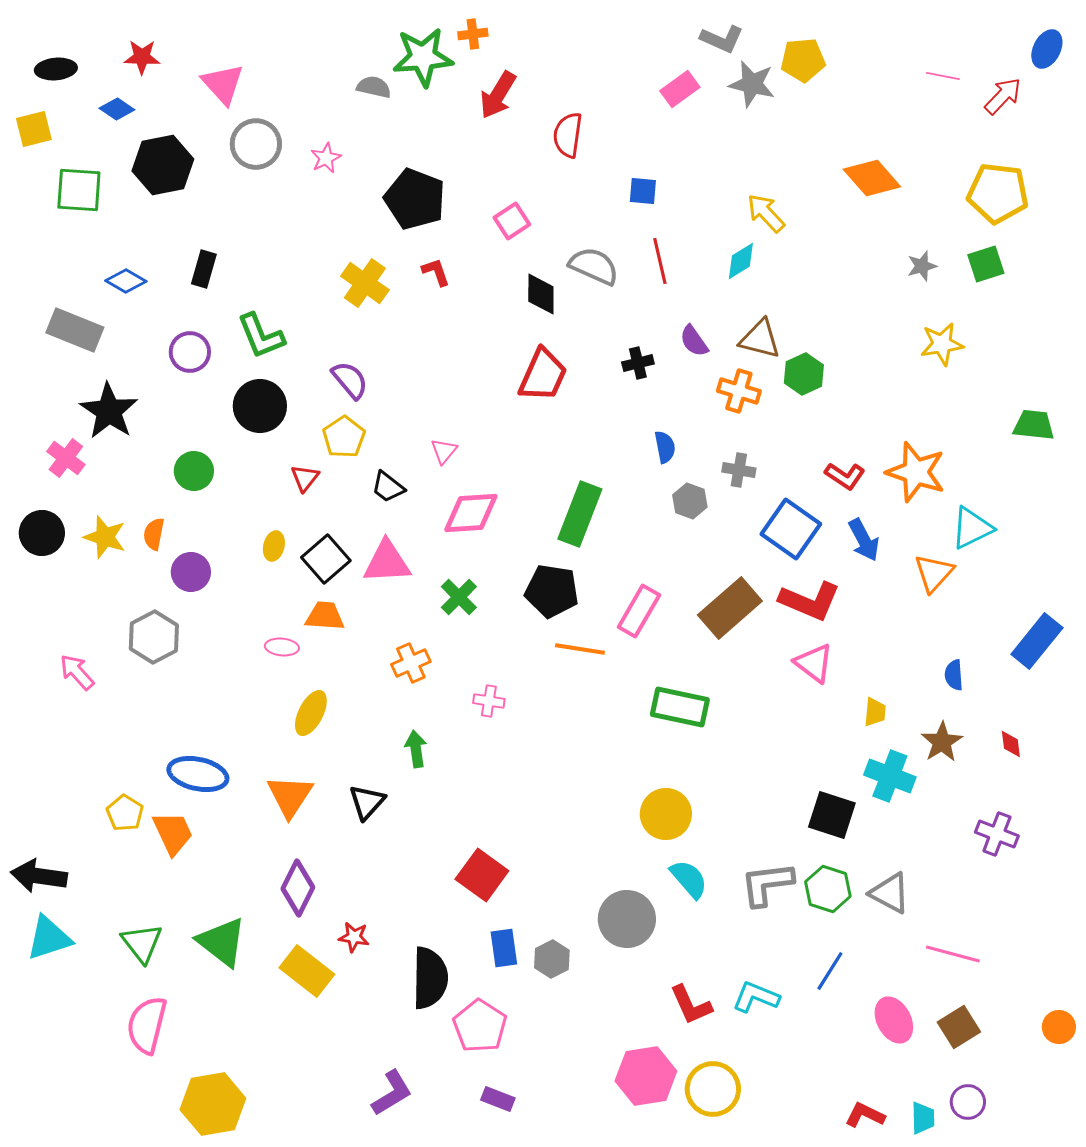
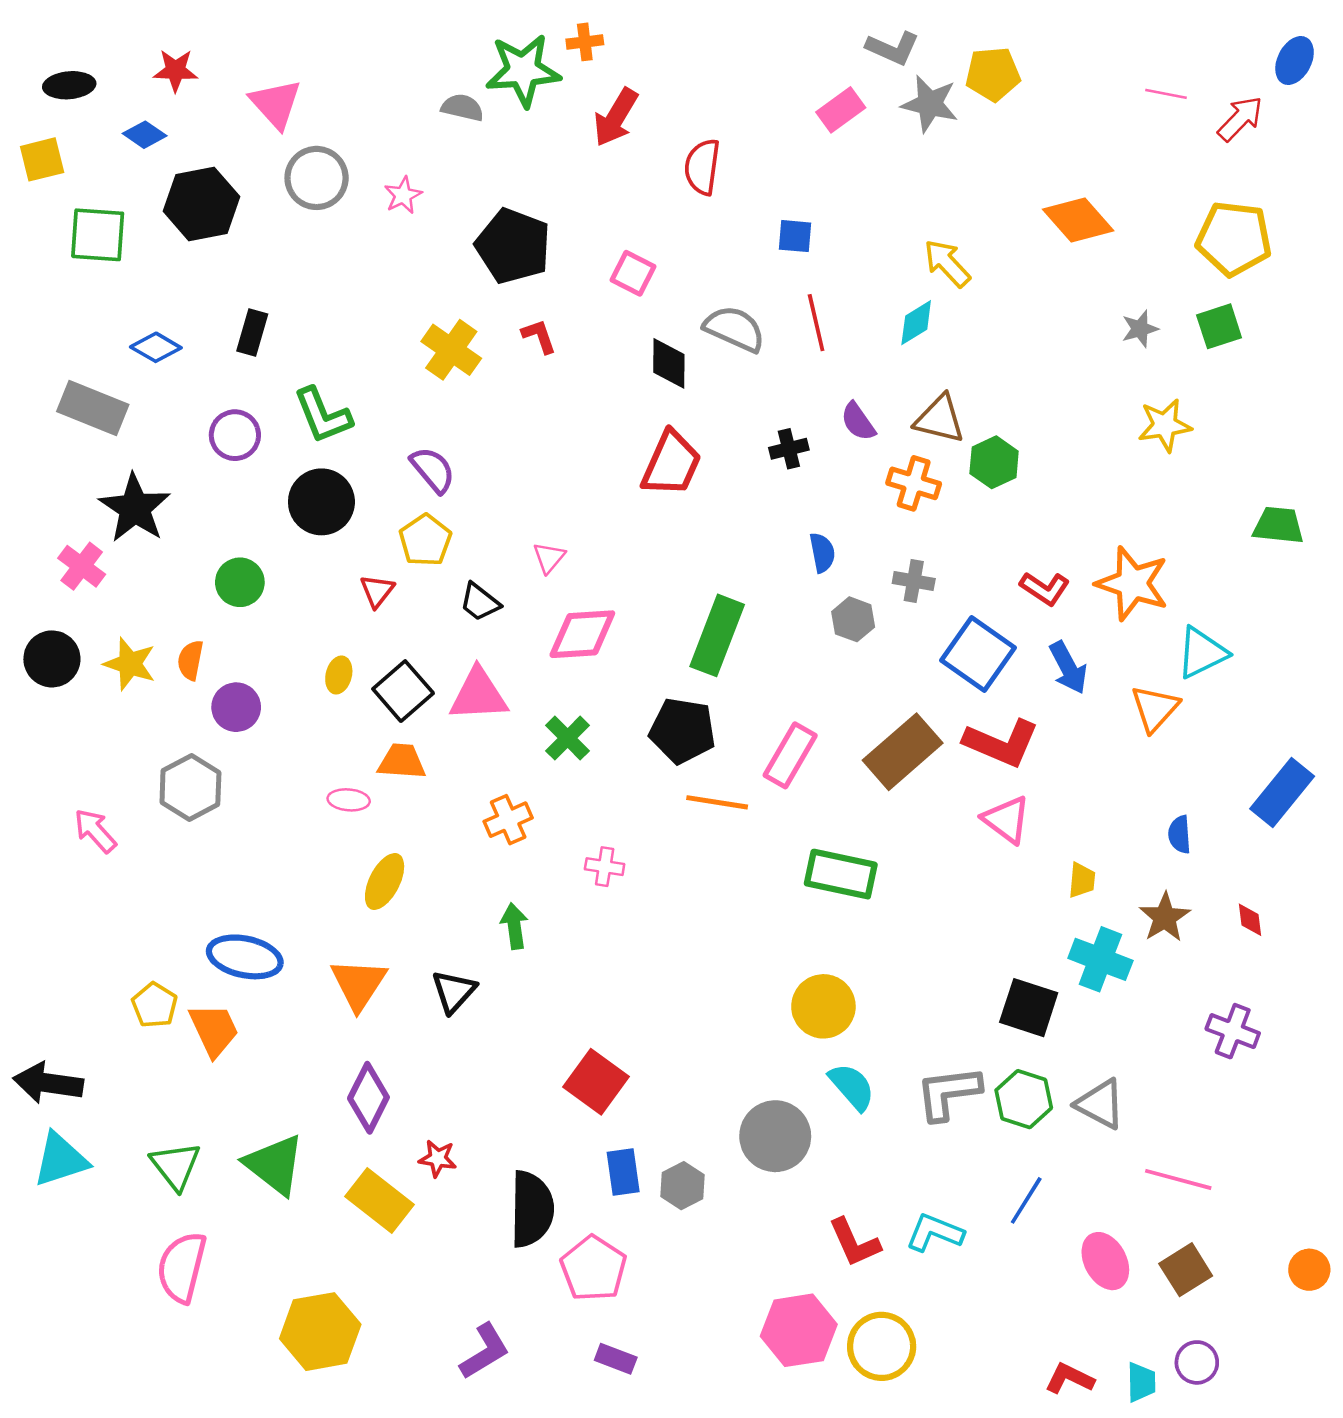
pink square: (512, 221) -> (633, 273), turned -30
yellow hexagon: (213, 1104) -> (320, 1332), moved

